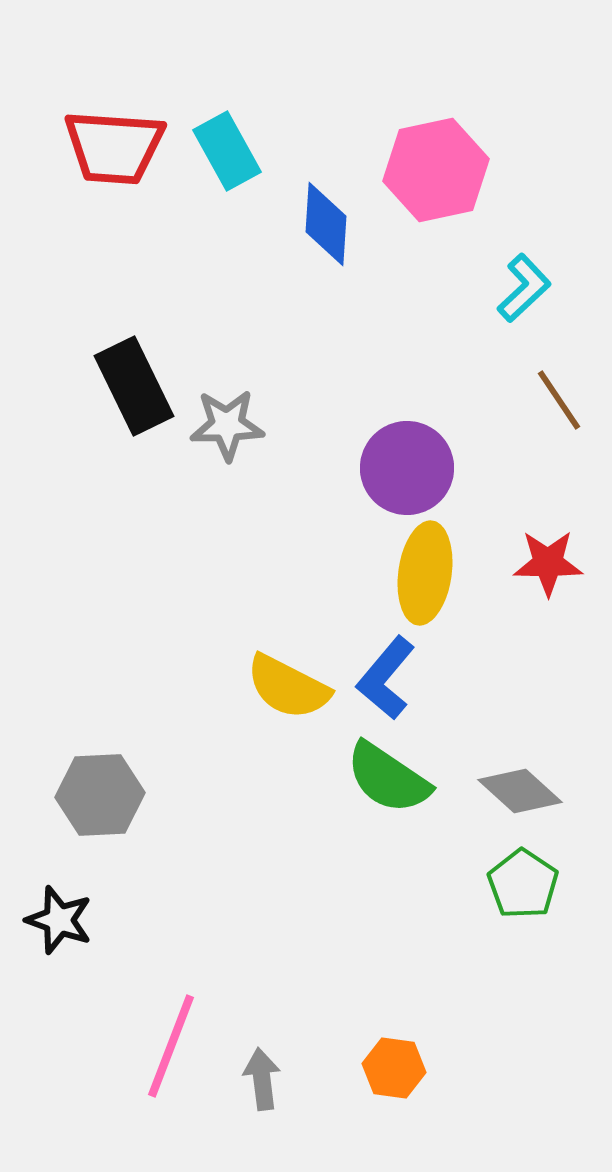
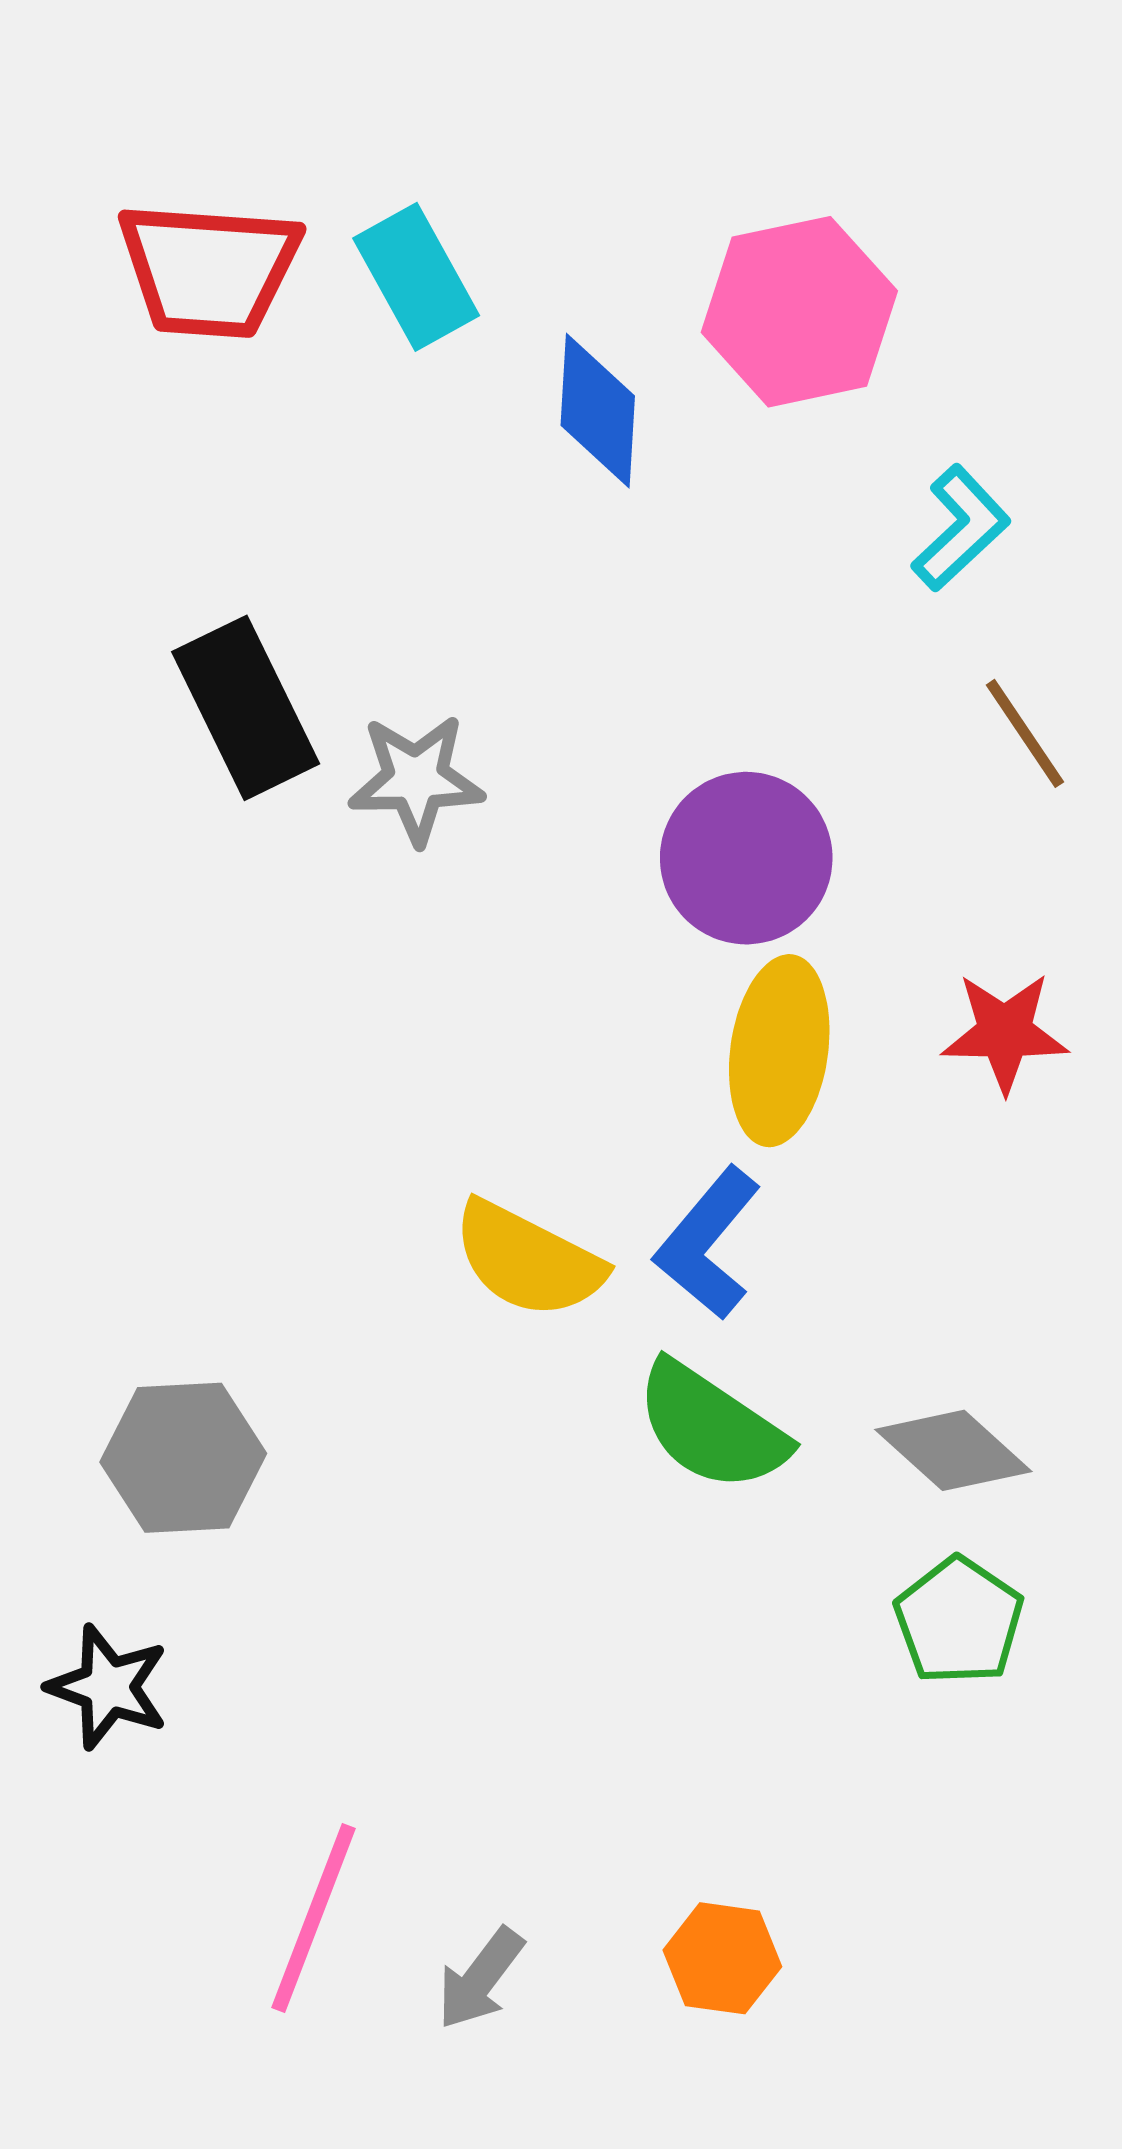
gray arrow: (262, 1079) -> (480, 1979), turned -136

